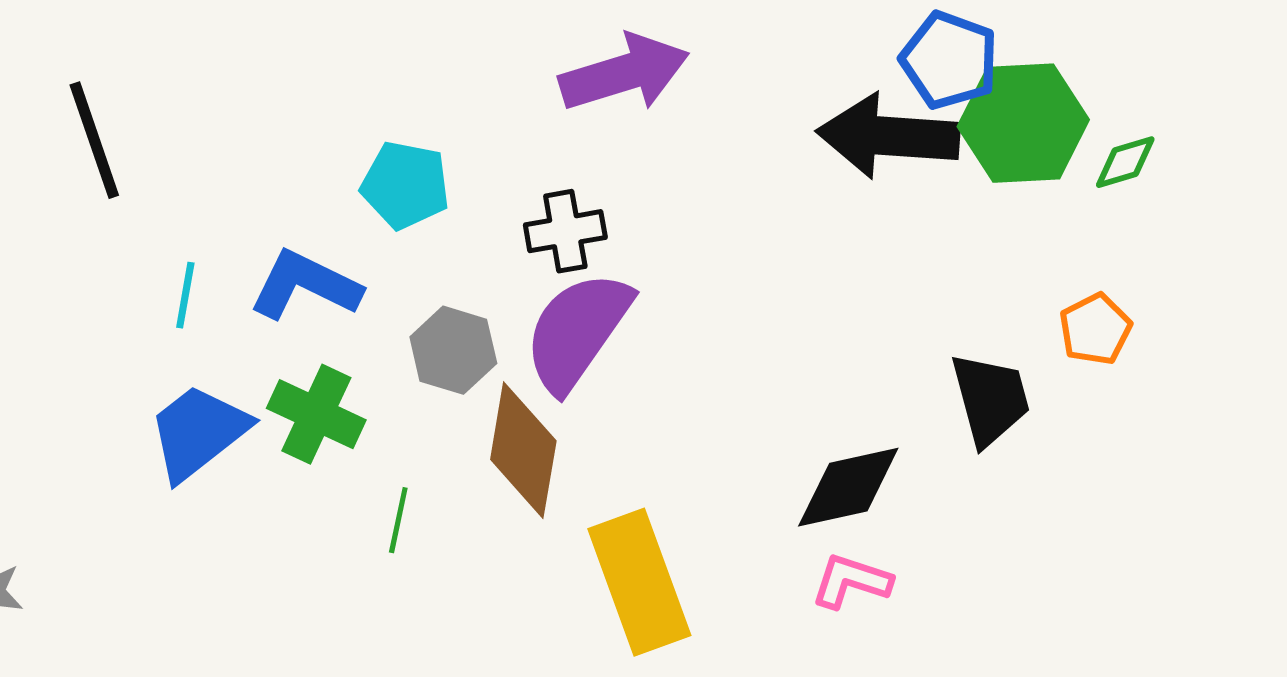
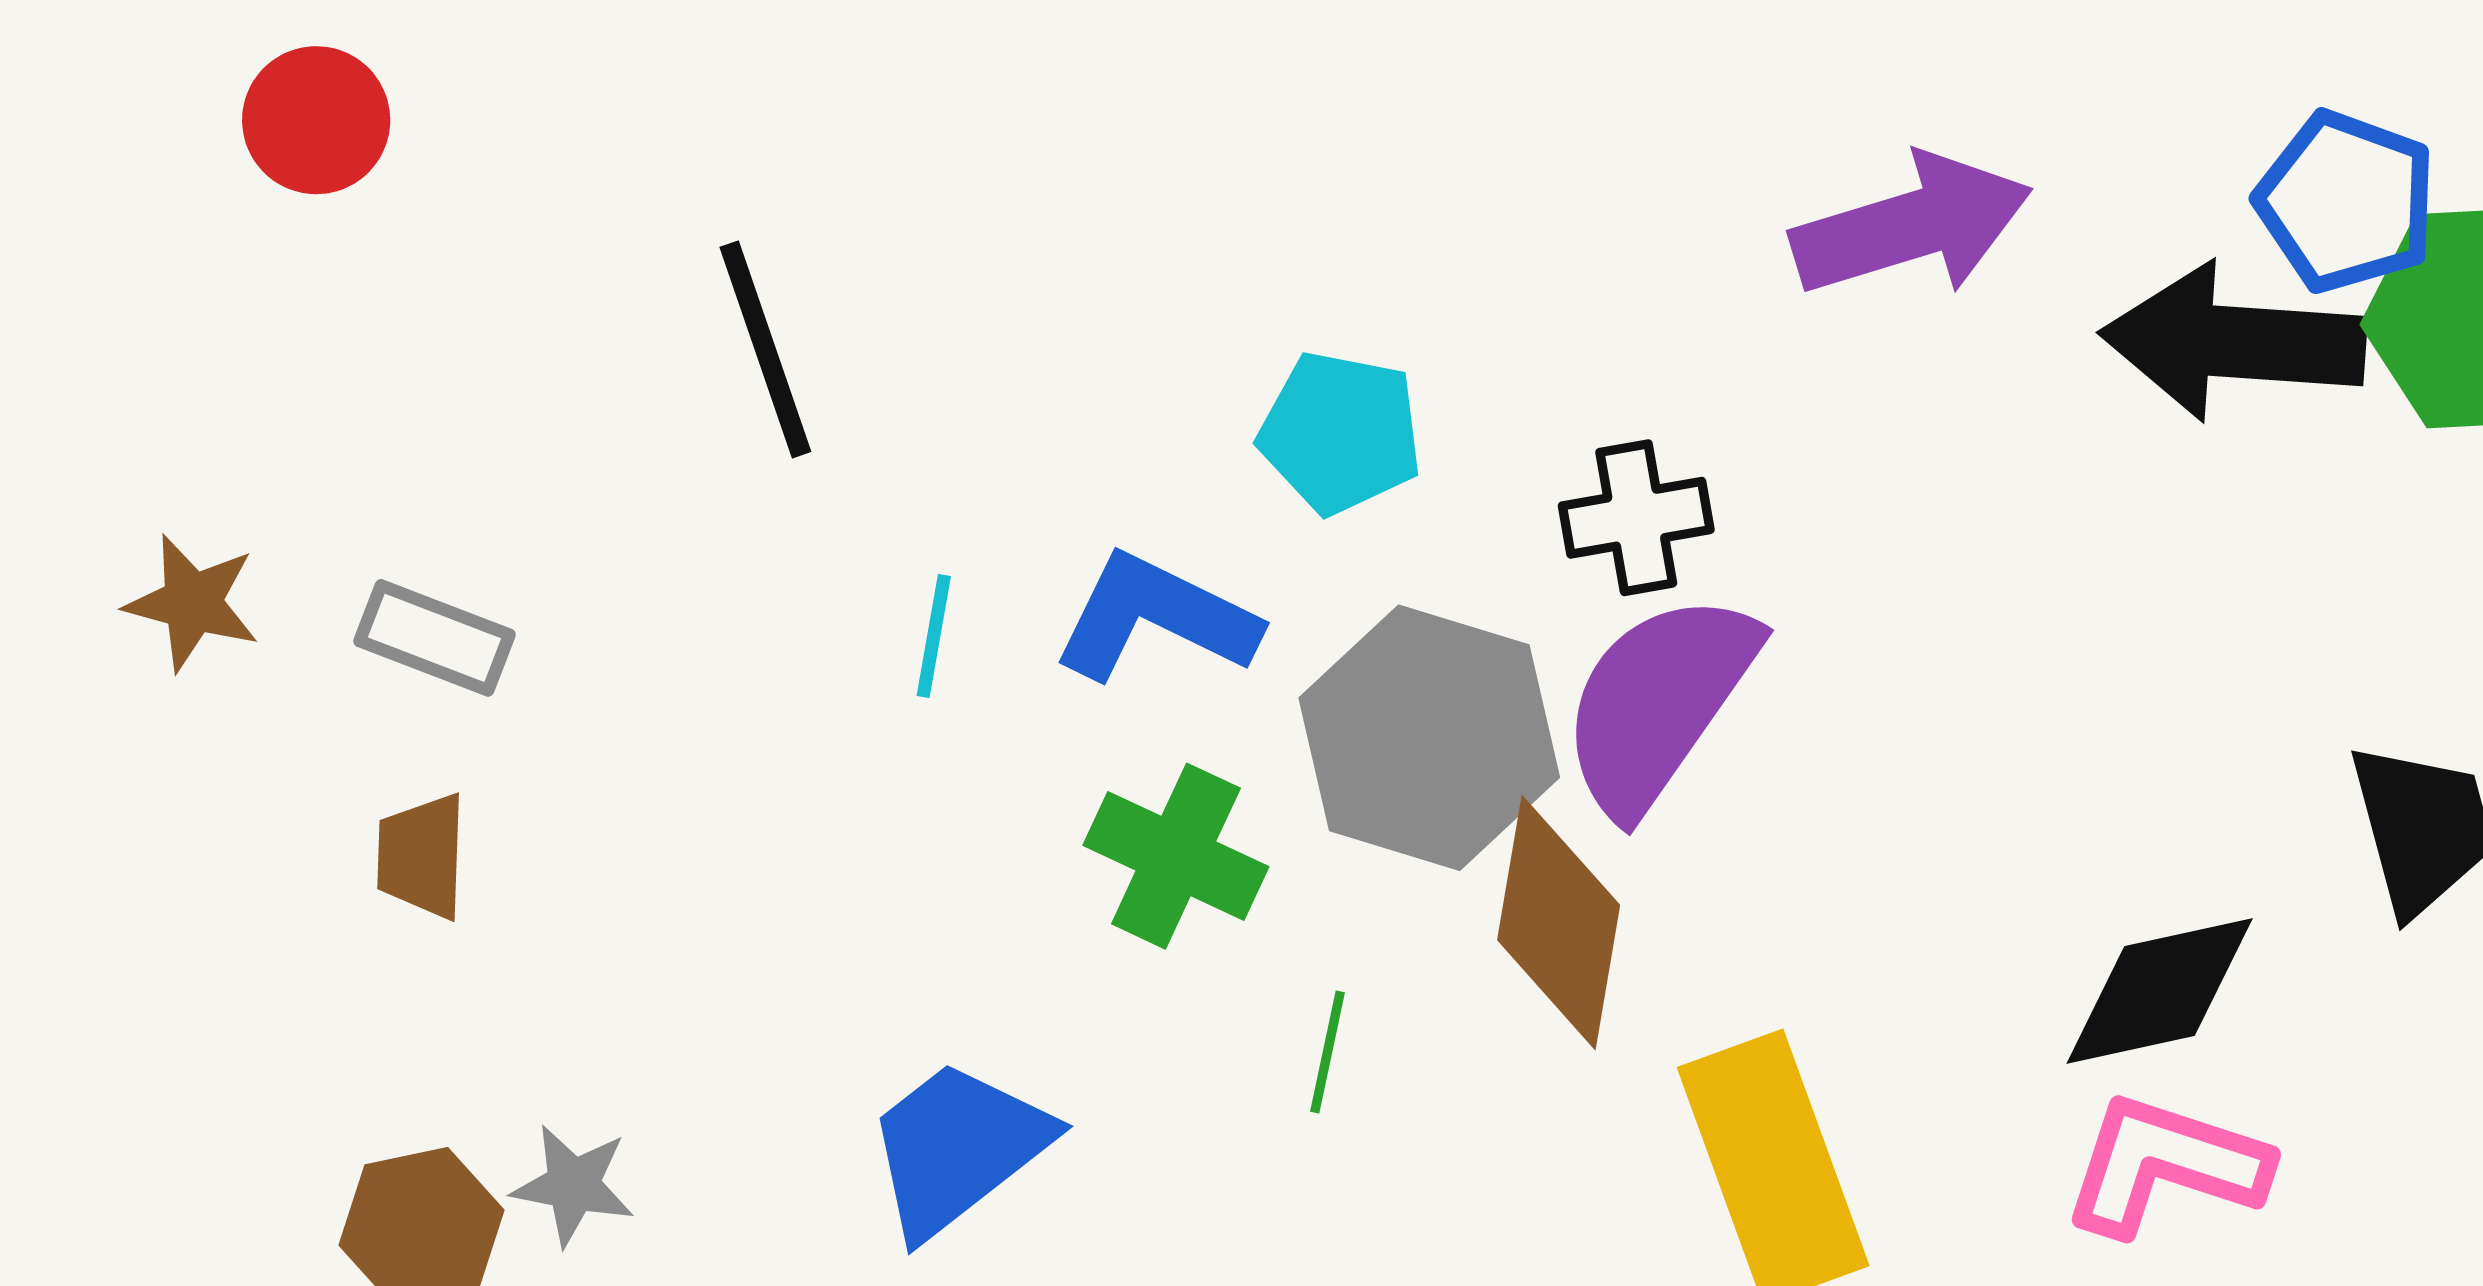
purple arrow: (624, 73) -> (1912, 226), moved
gray hexagon: (453, 350) -> (1429, 738), size x1.6
blue trapezoid: (198, 432) -> (958, 1148), moved
pink L-shape: (851, 581) -> (2165, 1165), size x1.4

